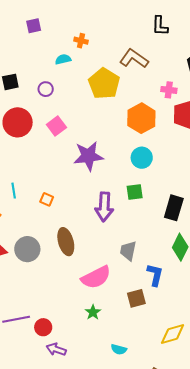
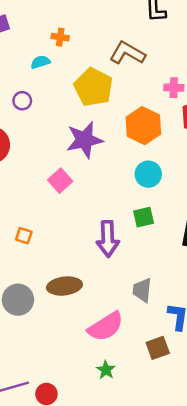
pink square: (56, 126) -> (60, 181), moved
purple star: (88, 156) -> (84, 140), moved
orange square: (47, 199) -> (24, 236), moved
brown ellipse: (66, 242) -> (64, 286), turned -76

